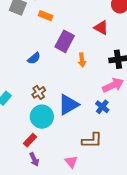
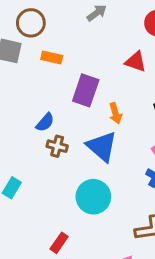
brown cross: (39, 92) -> (57, 146), moved, turned -32
blue triangle: (68, 105) -> (102, 146), moved, turned -40
cyan circle: (42, 117) -> (93, 197), moved

